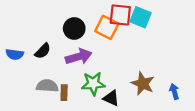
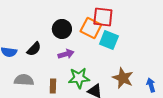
cyan square: (141, 17) -> (109, 40), moved
purple arrow: (79, 57) -> (66, 54), size x0.7
gray semicircle: (47, 86) -> (24, 80), moved

